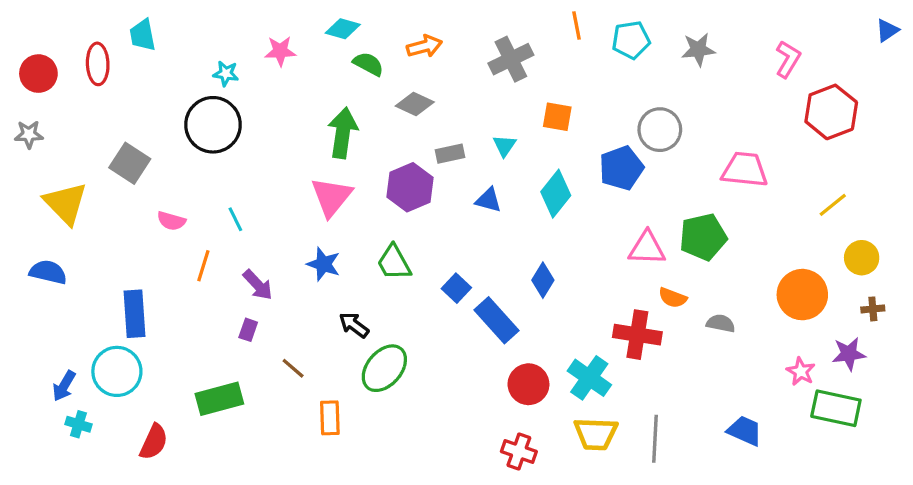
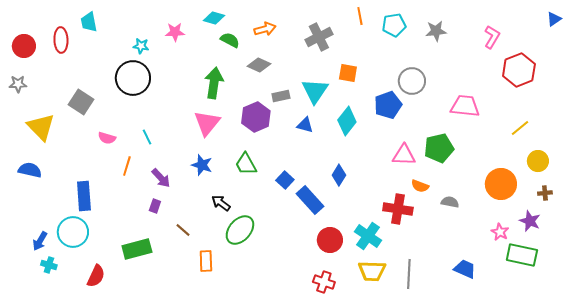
cyan triangle: (504, 146) -> (315, 91), size x1.8
purple star: (849, 354) -> (530, 221), turned 30

